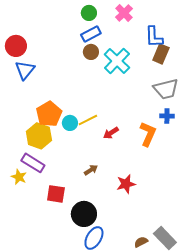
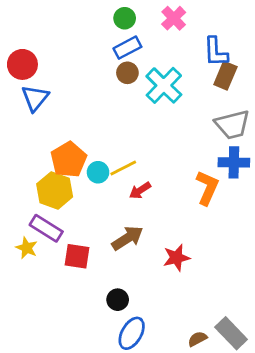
blue cross: (167, 116) -> (234, 162), size x1.5
red arrow: (111, 133) -> (140, 190), moved
brown arrow: (91, 170) -> (127, 238), size x1.6
red square: (56, 194) -> (77, 256), moved
black circle: (84, 214) -> (118, 300), size x0.6

